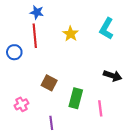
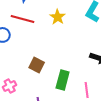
red line: (35, 36) -> (23, 19), turned -70

